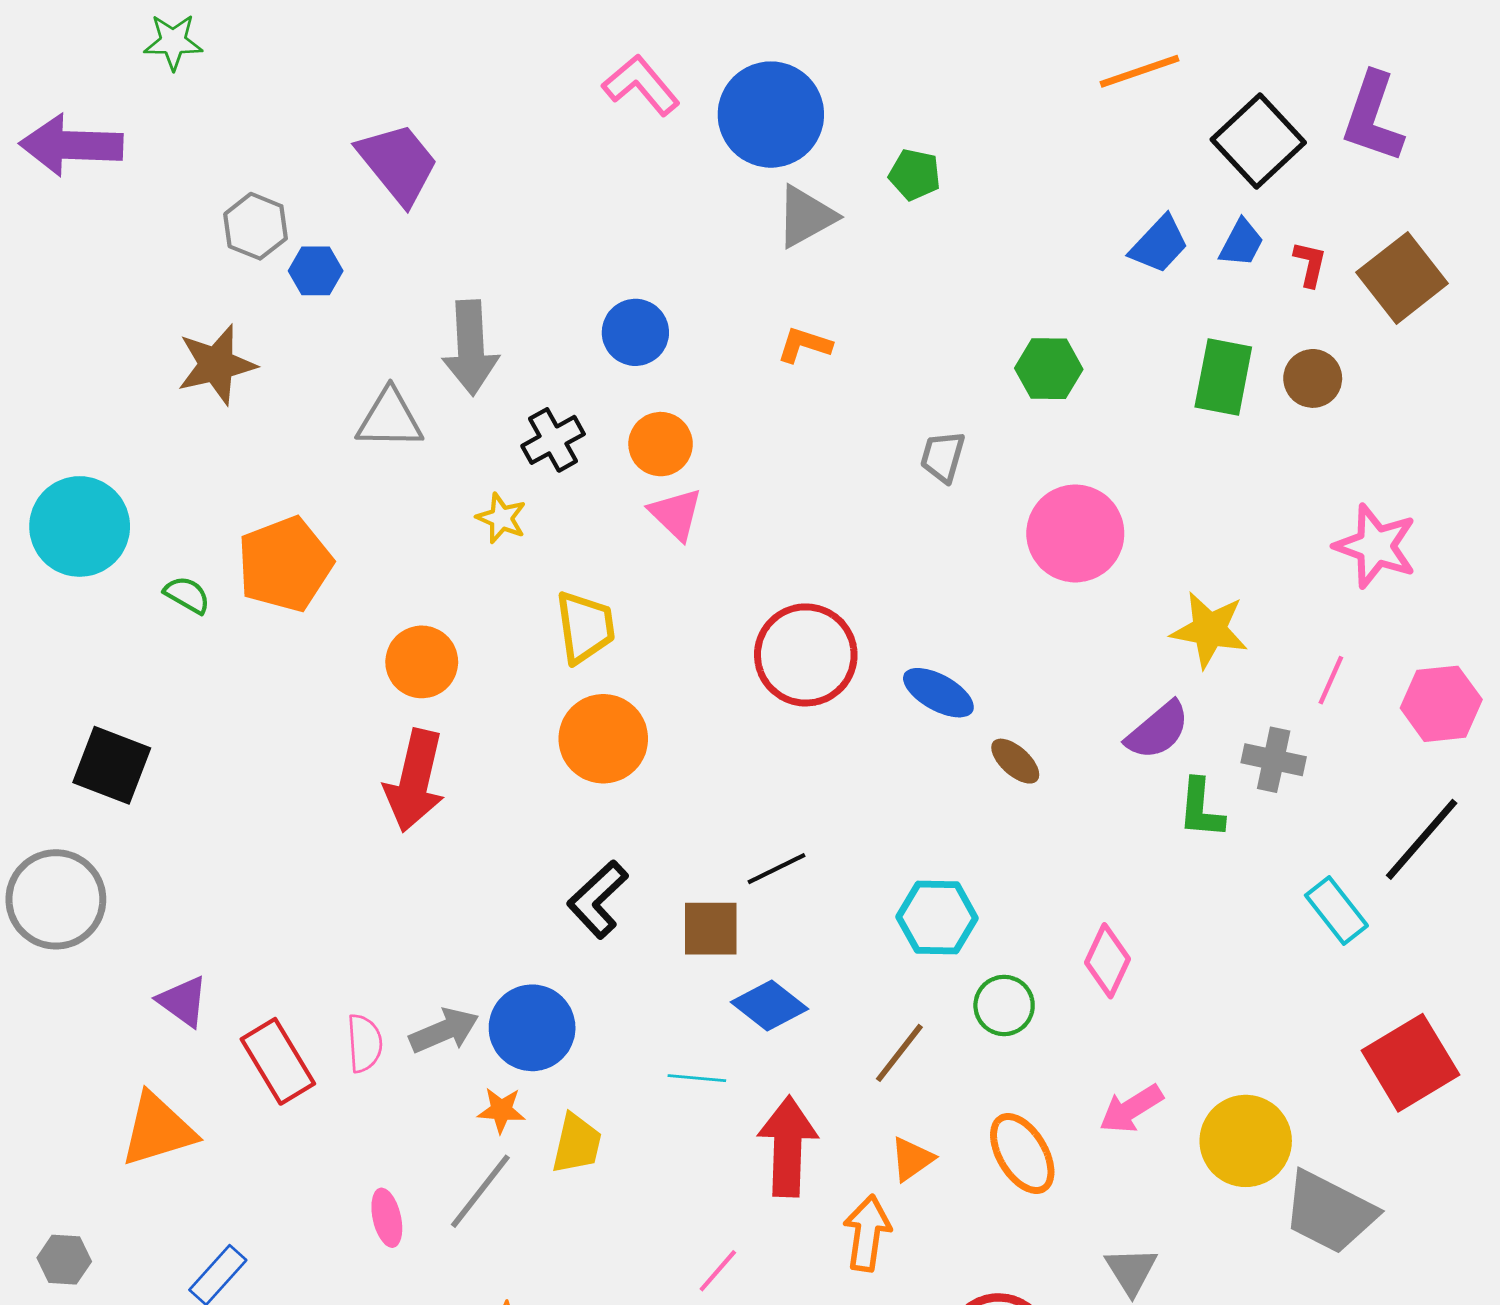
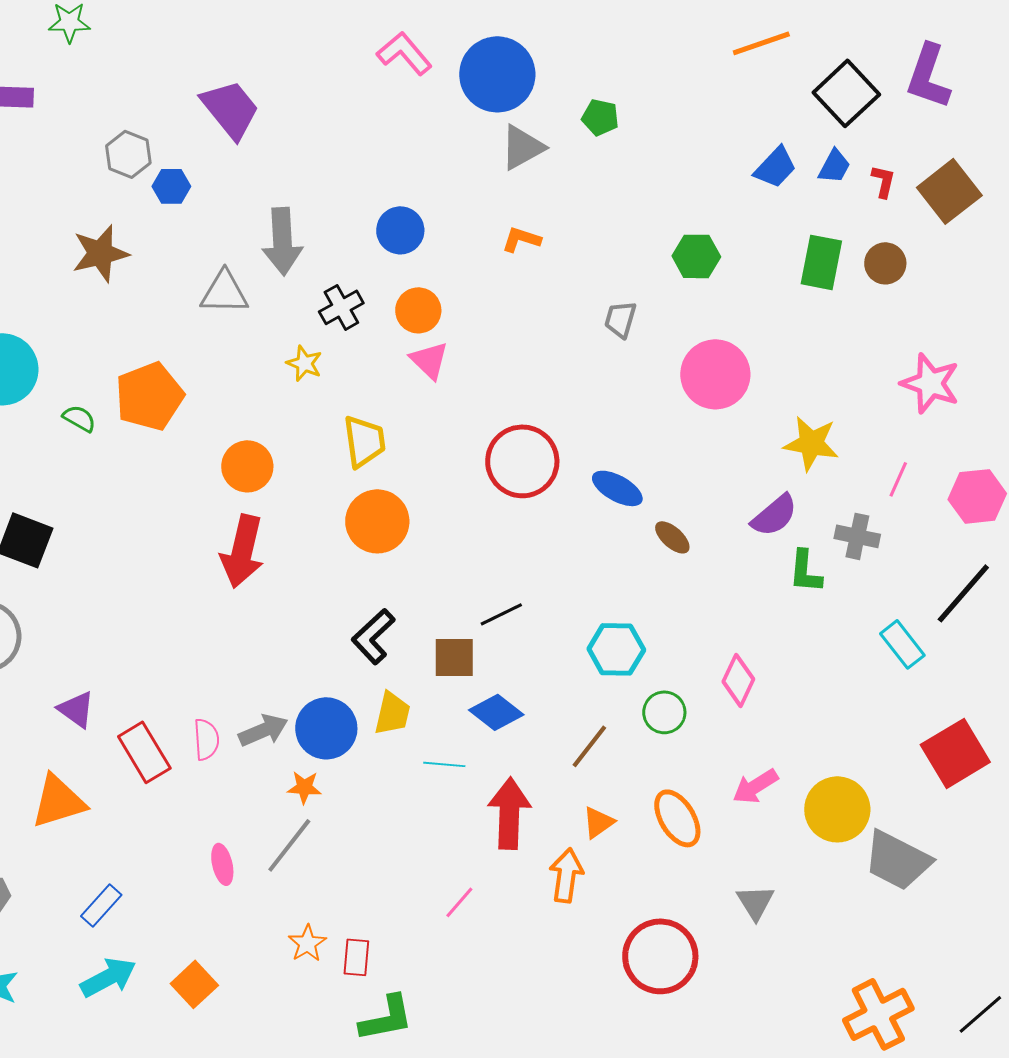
yellow trapezoid: (577, 1144) -> (392, 713), moved

